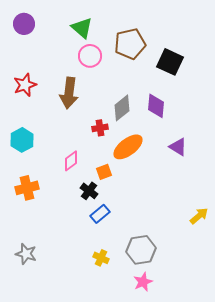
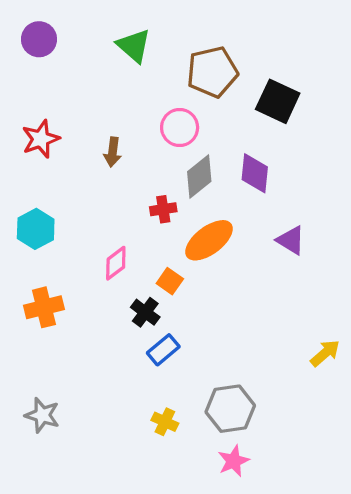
pink circle: (90, 56) -> (180, 128), moved
brown arrow: (69, 93) -> (113, 152), size x0.6
orange square: (104, 172) -> (170, 281), turned -35

